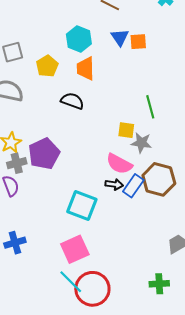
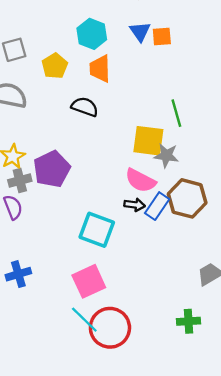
yellow square: (126, 130) -> (148, 141), size x1.6

